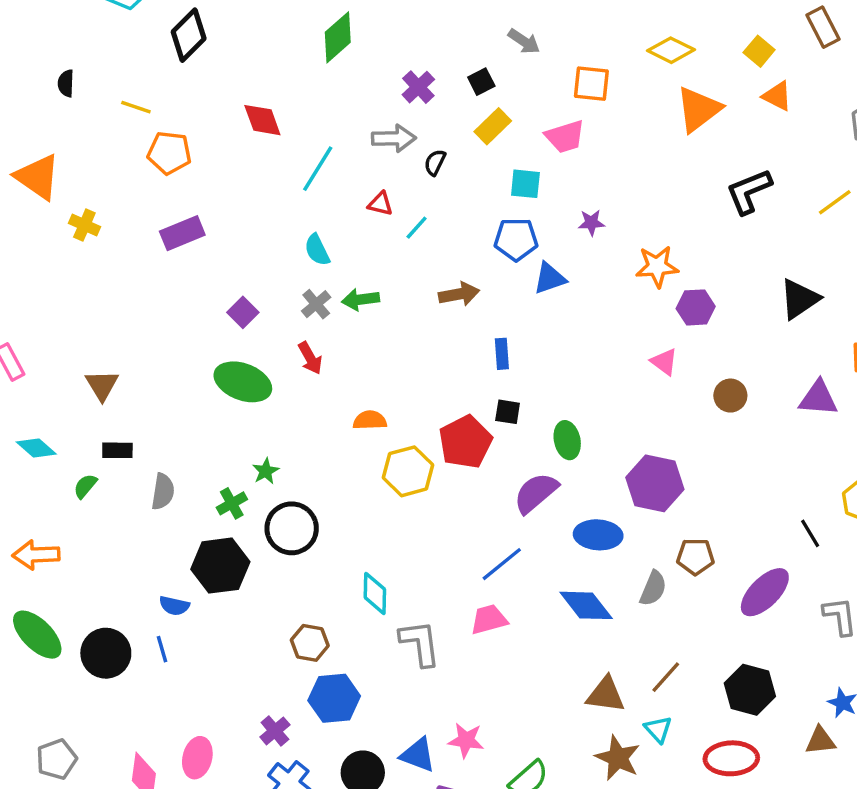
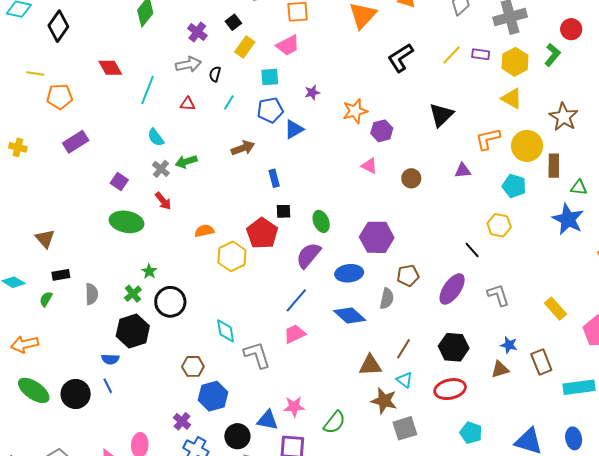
cyan line: (417, 228) -> (229, 102), moved
purple triangle: (818, 398) -> (463, 171), size x0.7

